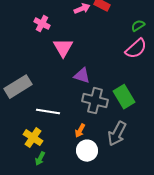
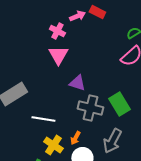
pink cross: (42, 24) -> (57, 31), moved
yellow cross: (33, 138) -> (53, 145), moved

